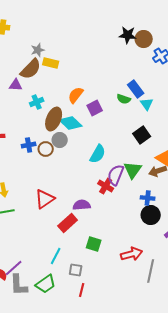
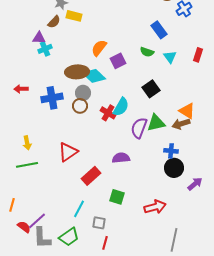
brown semicircle: (31, 69) -> (54, 22), size x0.6
blue rectangle: (136, 89) -> (159, 30), moved
cyan cross: (37, 102) -> (45, 49), moved
brown ellipse: (54, 119) -> (77, 72), turned 65
black square: (142, 135) -> (151, 89), moved
blue cross: (29, 145) -> (52, 98), size x1.5
brown circle: (46, 149) -> (80, 106), moved
green triangle: (133, 170) -> (156, 123), turned 42
red cross: (106, 186) -> (108, 113), moved
purple semicircle: (82, 205) -> (121, 158), moved
gray line: (151, 271) -> (174, 240), moved

